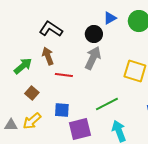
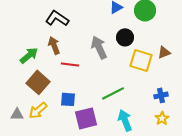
black circle: (94, 34) -> (125, 37), moved
gray arrow: (93, 58) -> (99, 47), turned -50
brown square: (32, 93) -> (38, 82), size x1.6

